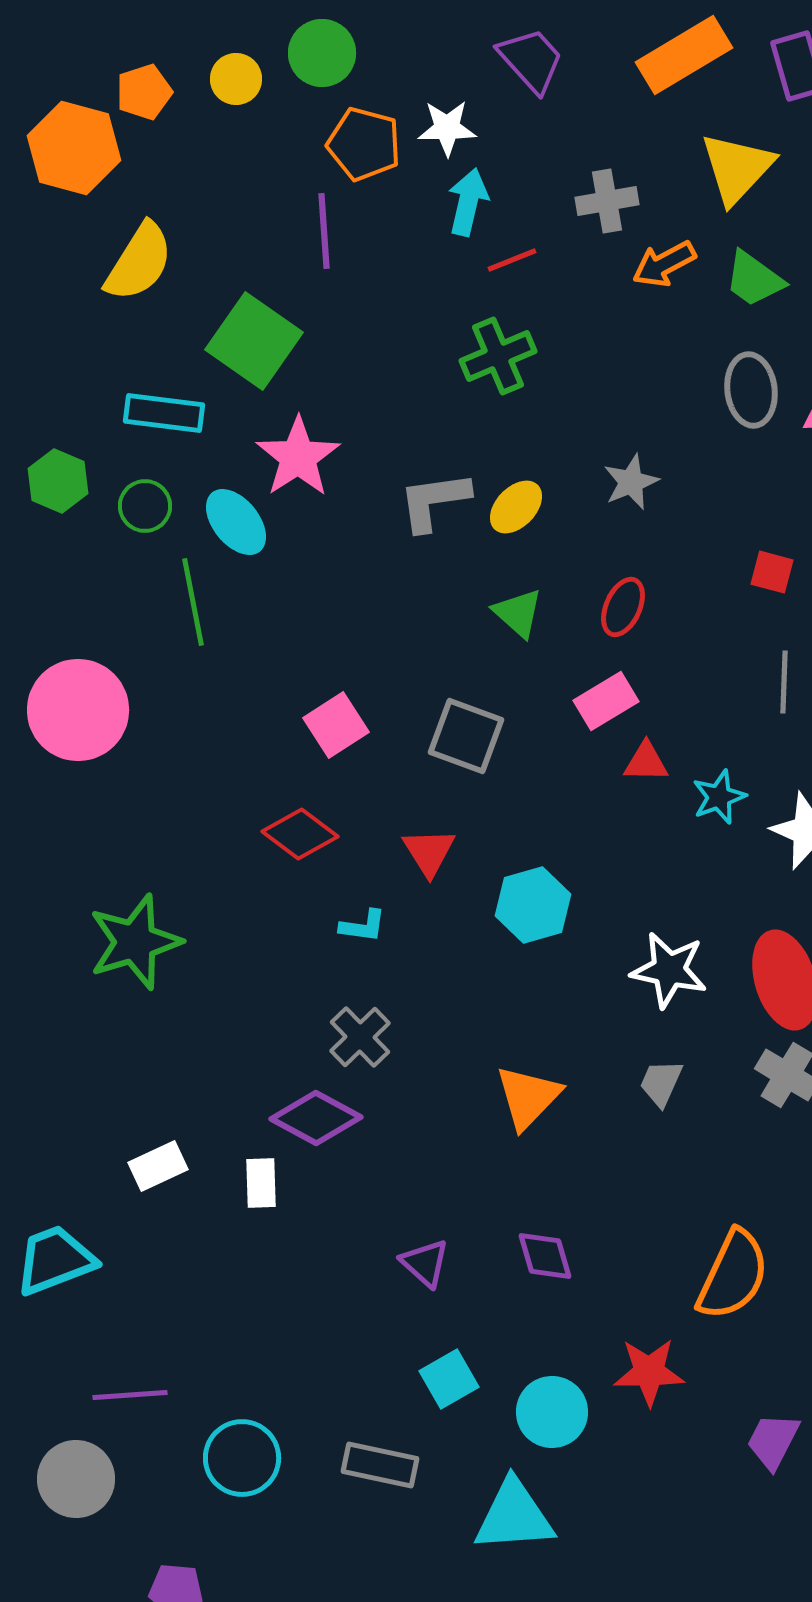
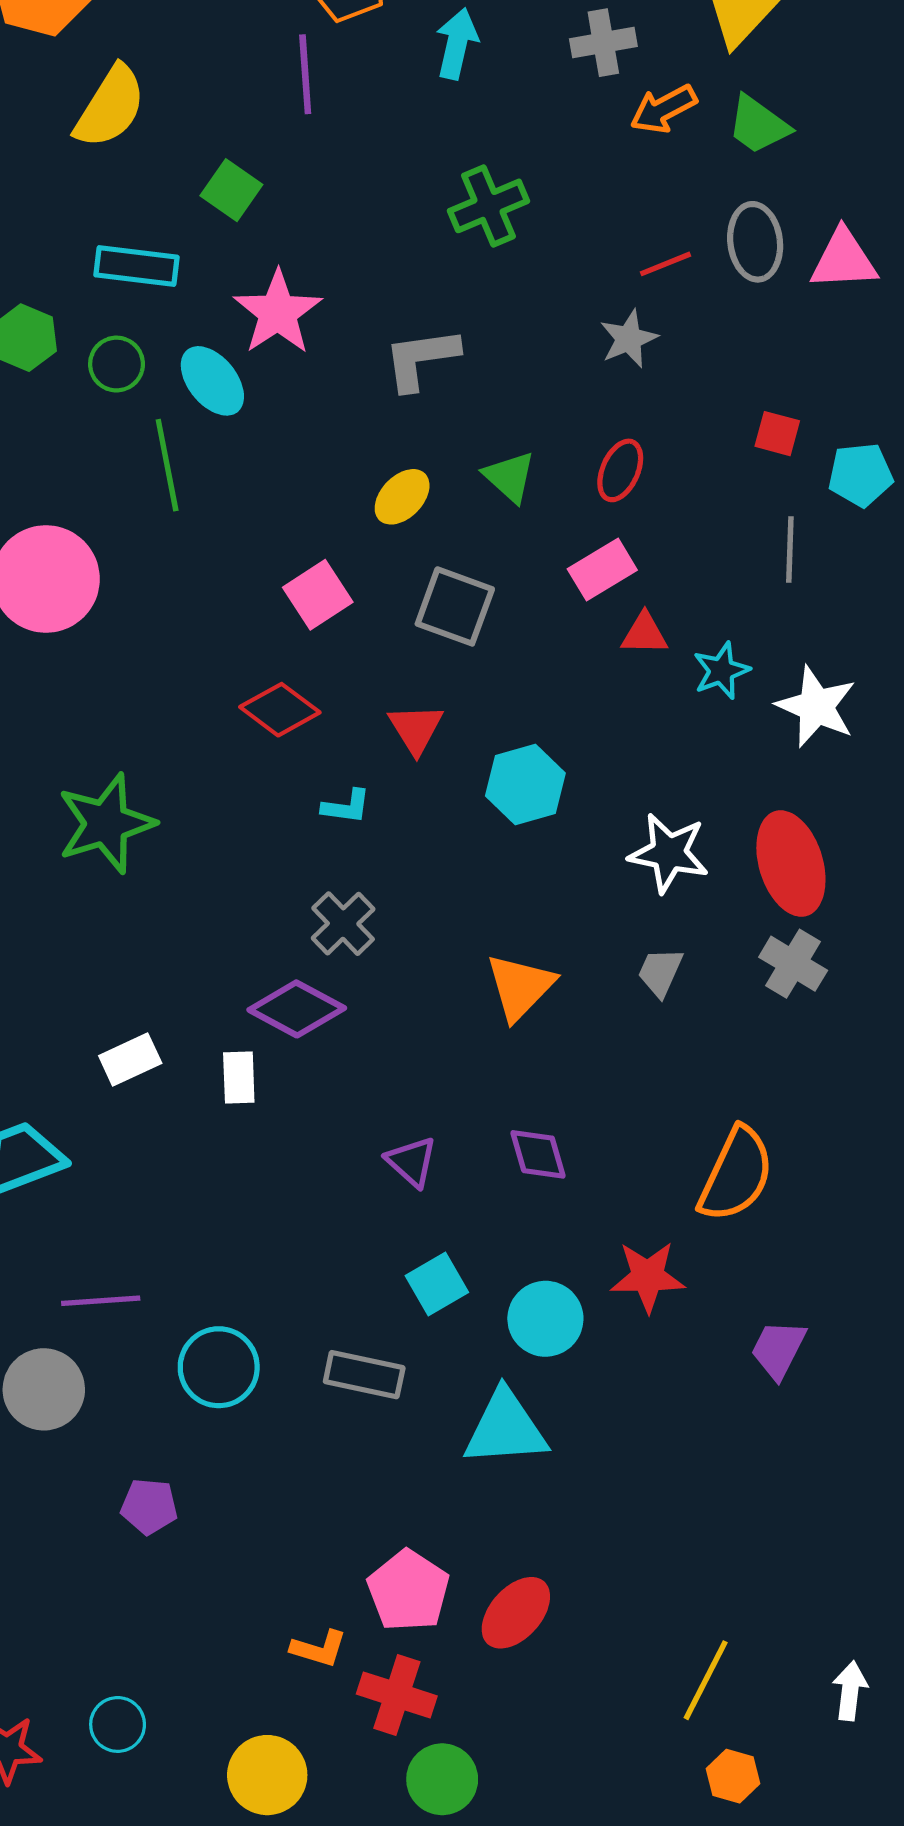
red line: (512, 260) -> (666, 264), moved
green square: (254, 341) -> (231, 190), size x0.6
yellow ellipse: (516, 507) -> (402, 497), moved

